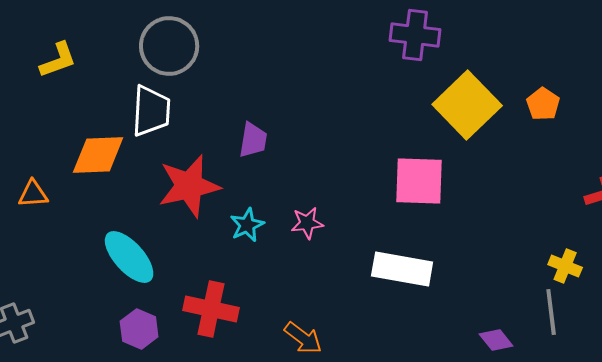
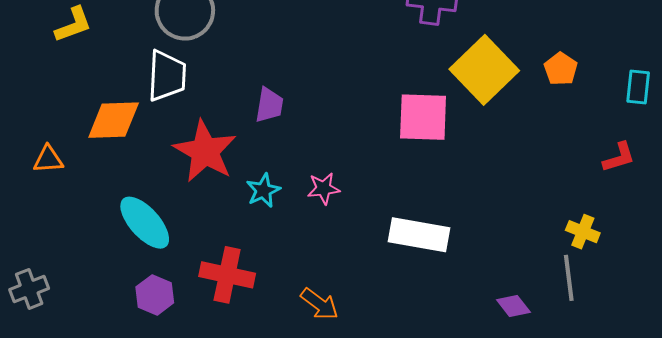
pink square: (419, 181) -> (423, 117), moved
red star: (189, 186) -> (205, 151), turned -30

